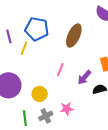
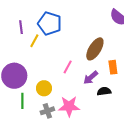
brown ellipse: (74, 36) -> (95, 49), moved
pink star: (67, 109) -> (69, 106), size x1.5
green line: (25, 118) -> (22, 101), moved

